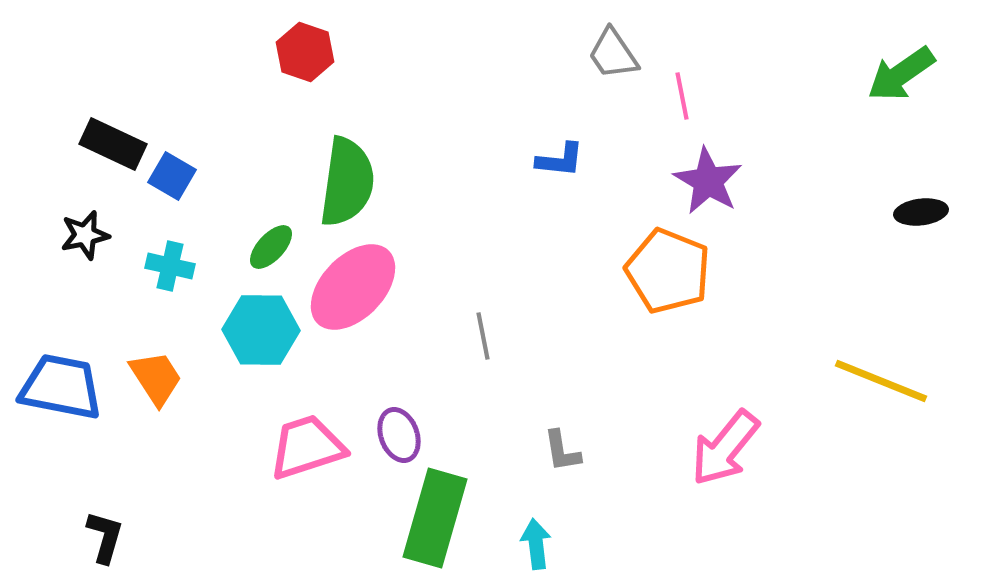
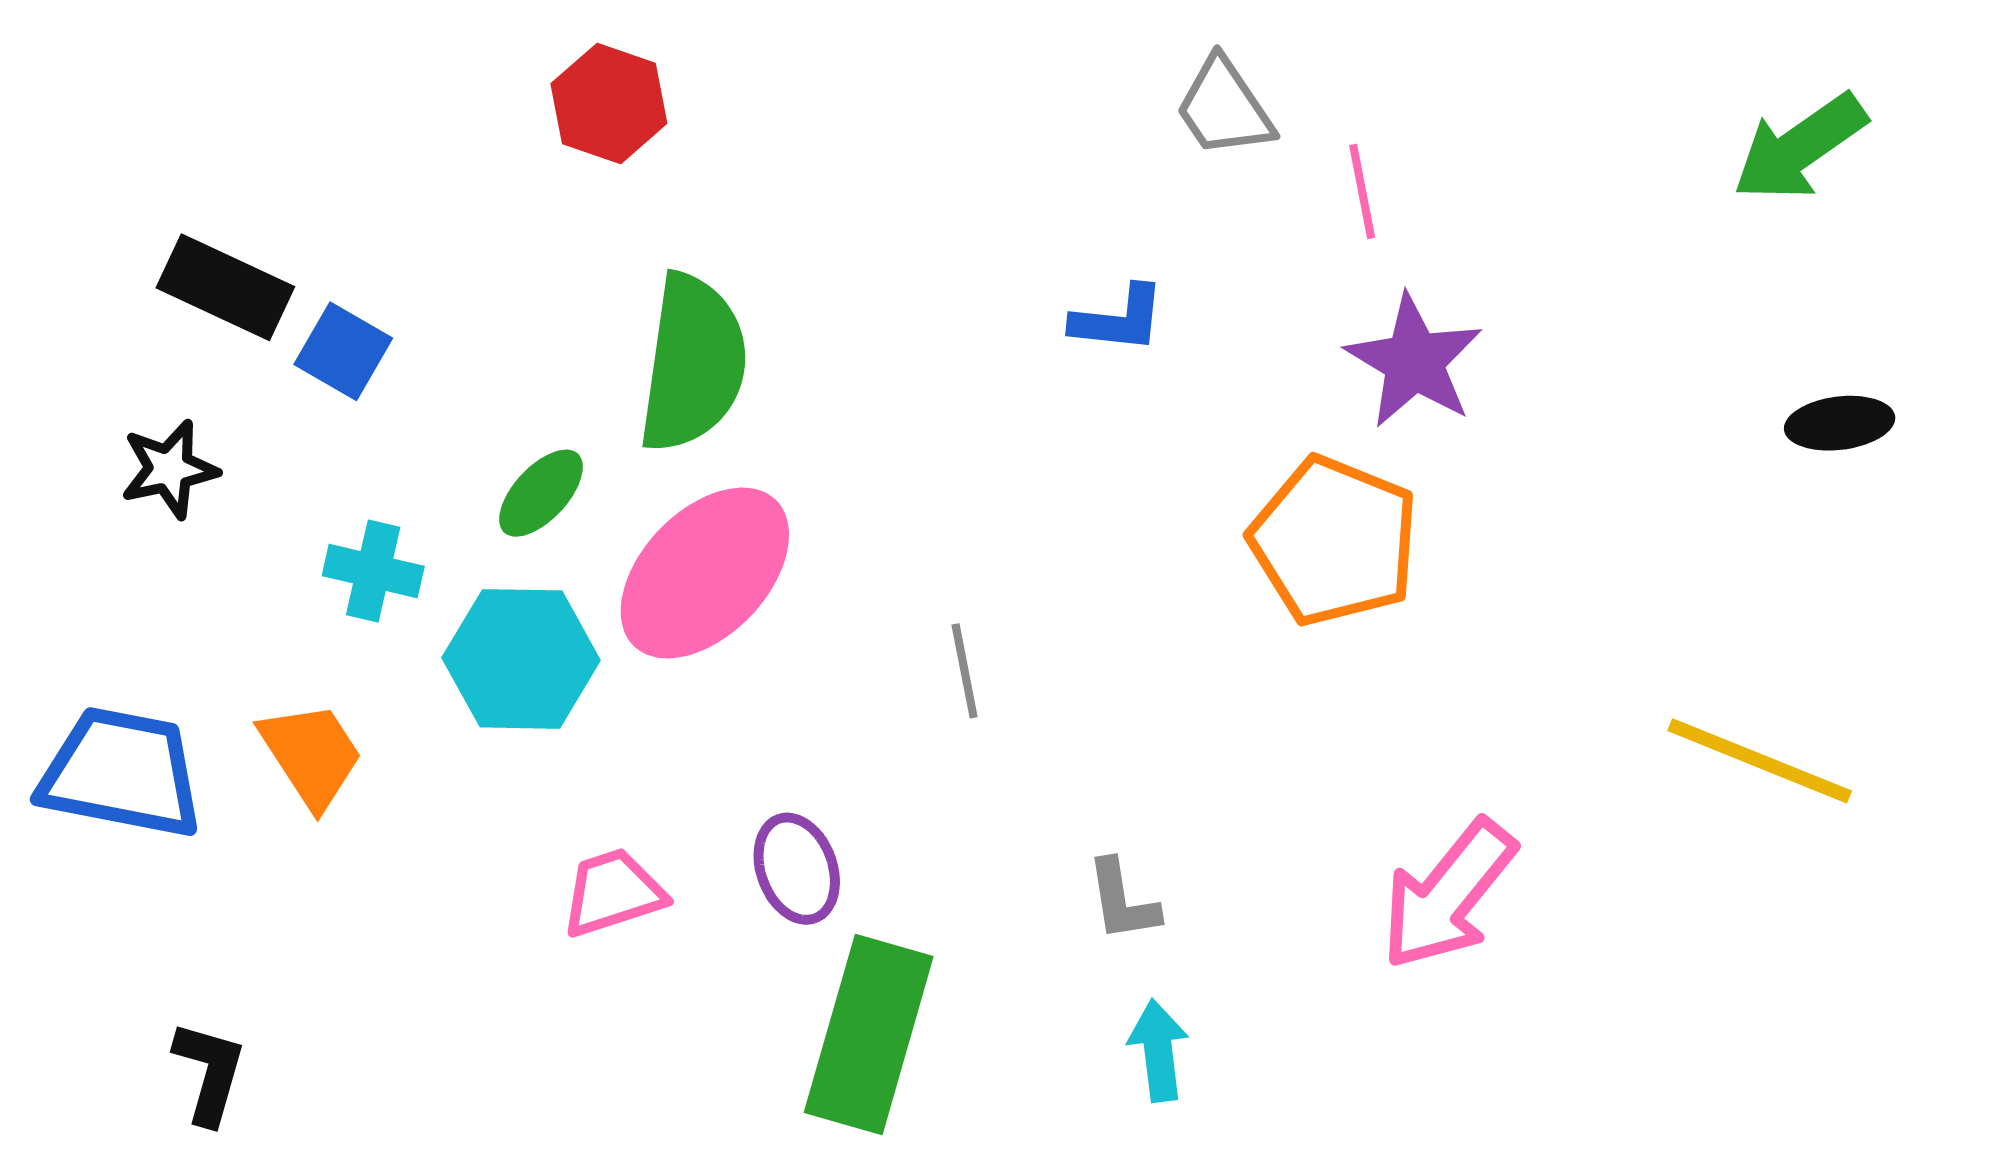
cyan cross: (170, 266) -> (373, 571), moved
pink trapezoid: (307, 447) -> (613, 893), size x0.7
cyan arrow: (536, 544) -> (1158, 1050), moved

